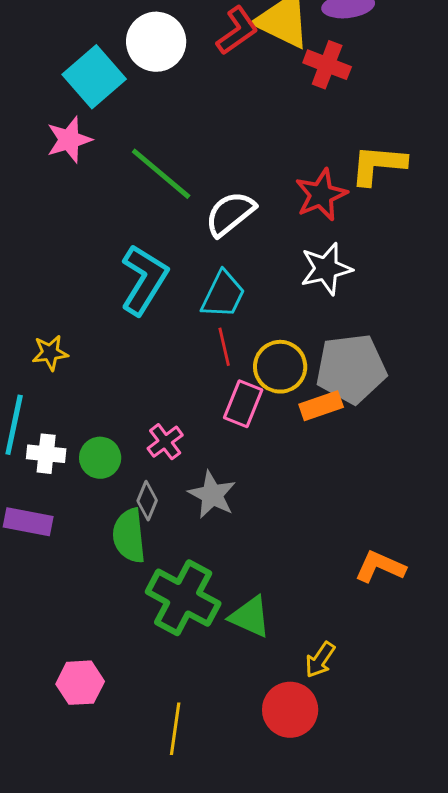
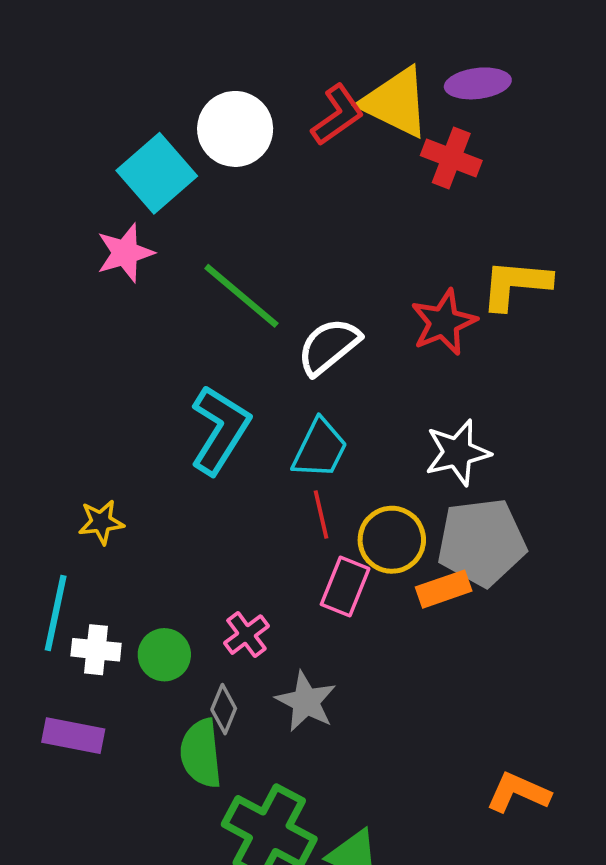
white star: (326, 269) -> (458, 453), moved

